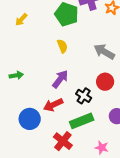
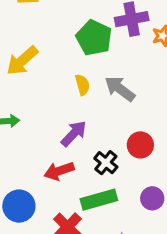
yellow arrow: (21, 20) -> (22, 61), moved, size x1.6
gray arrow: (104, 52) -> (120, 89), moved
blue circle: (30, 119) -> (19, 206), moved

